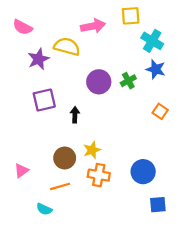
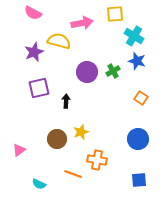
pink semicircle: (23, 27) -> (33, 13), moved
blue circle: (143, 172) -> (138, 139), moved
orange cross: (99, 175) -> (97, 160), moved
orange line: (60, 186) -> (73, 174), moved, turned 36

